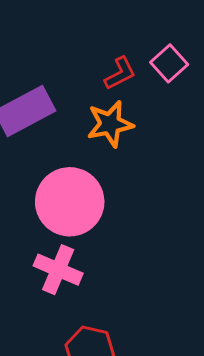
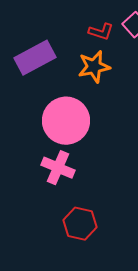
red L-shape: (120, 74) -> (101, 32), turned 45

